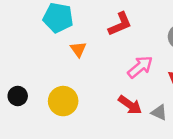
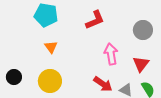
orange triangle: (78, 49) -> (51, 47), moved
pink arrow: (140, 67) -> (111, 54), turned -60

